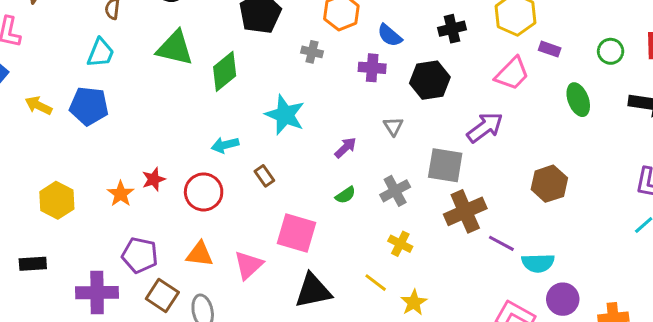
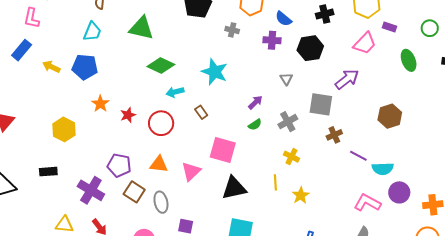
green diamond: (225, 71) -> (161, 66), moved, turned 64
purple arrow: (345, 148) -> (255, 102), moved
orange star: (121, 194) -> (100, 104), moved
brown cross: (465, 211) -> (334, 135), size x0.6
yellow line: (376, 283) -> (275, 182), turned 49
purple cross: (97, 293) -> (91, 190), turned 32

